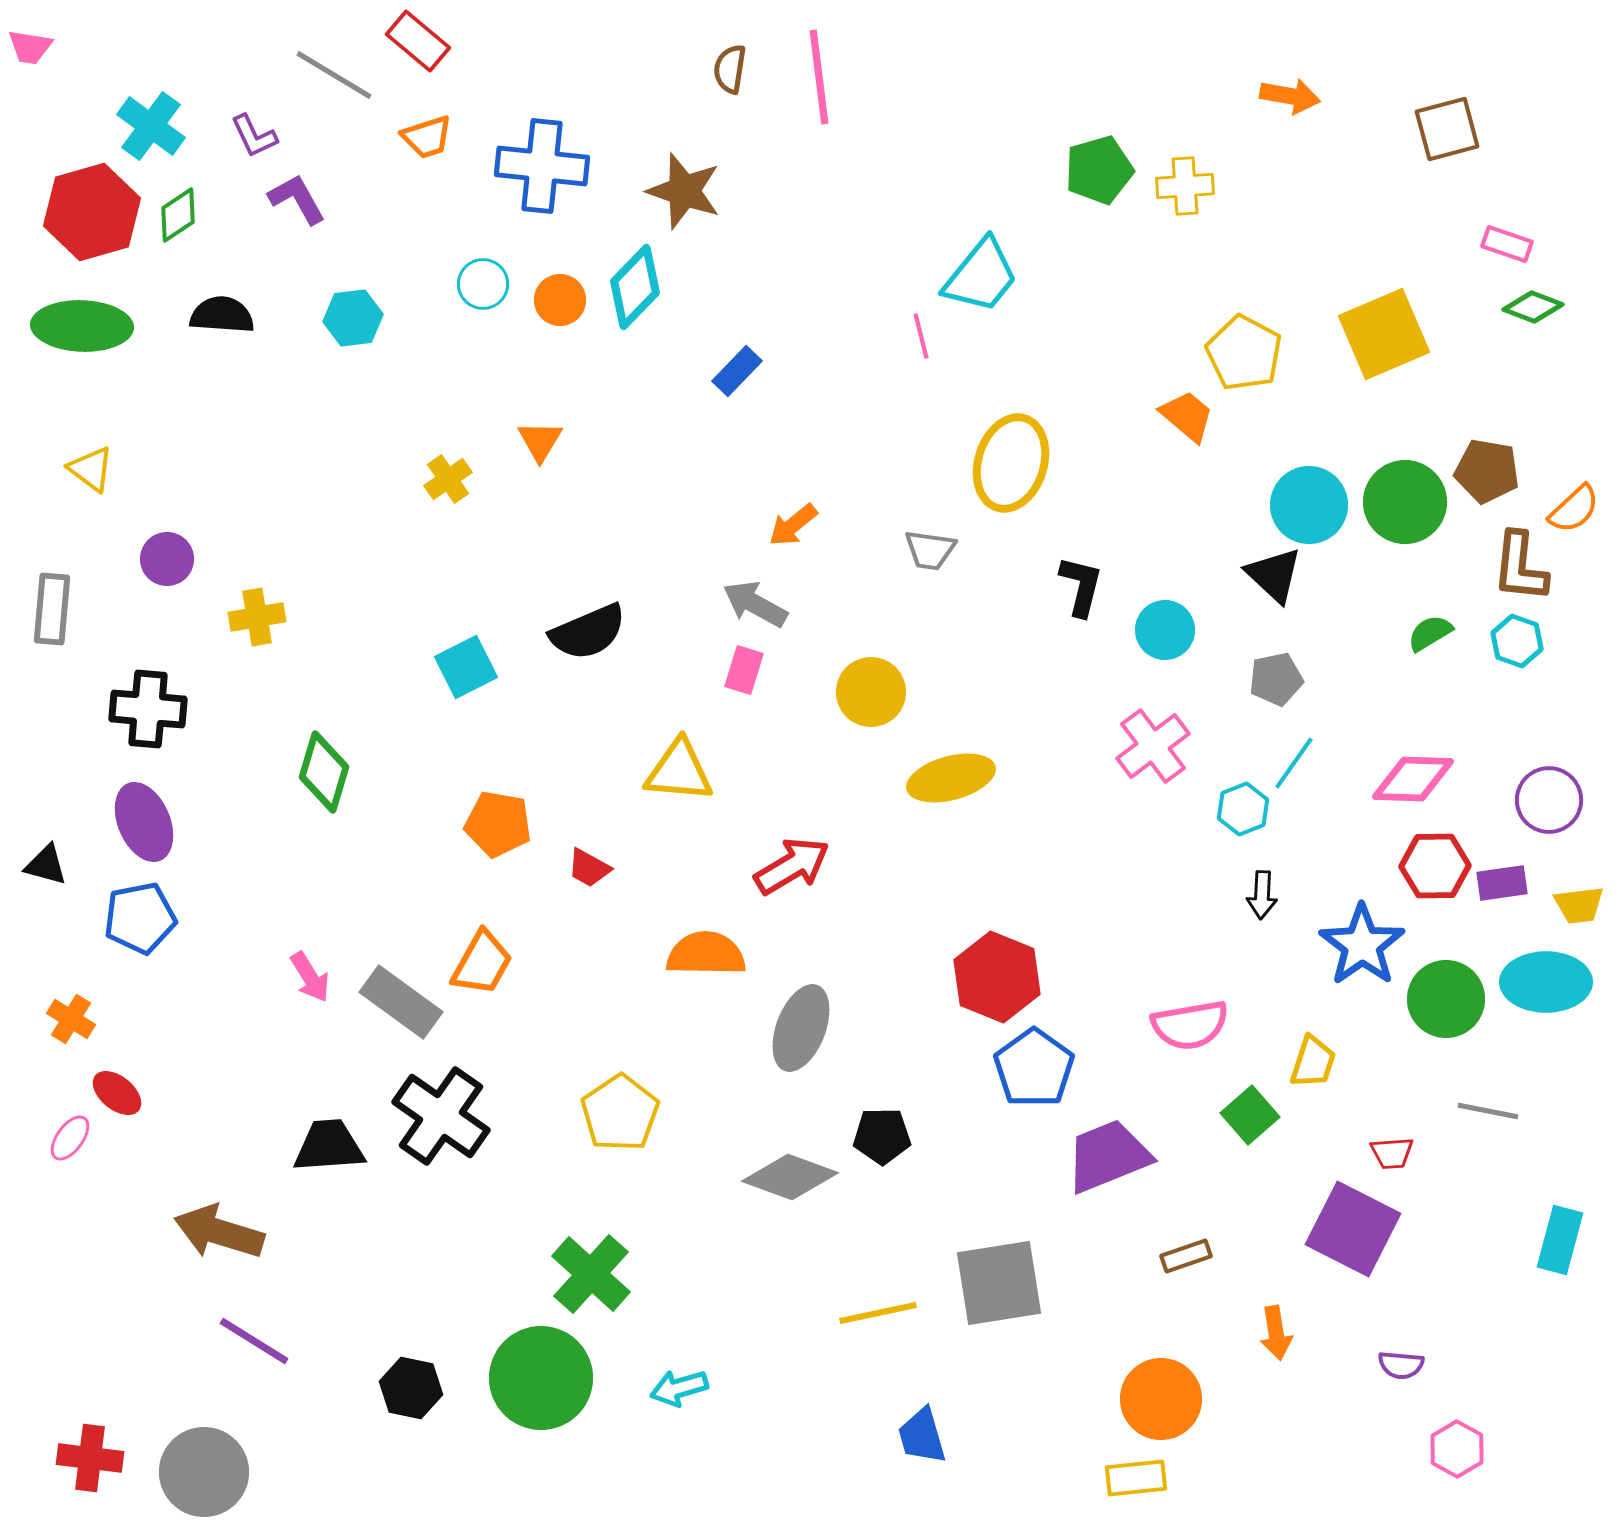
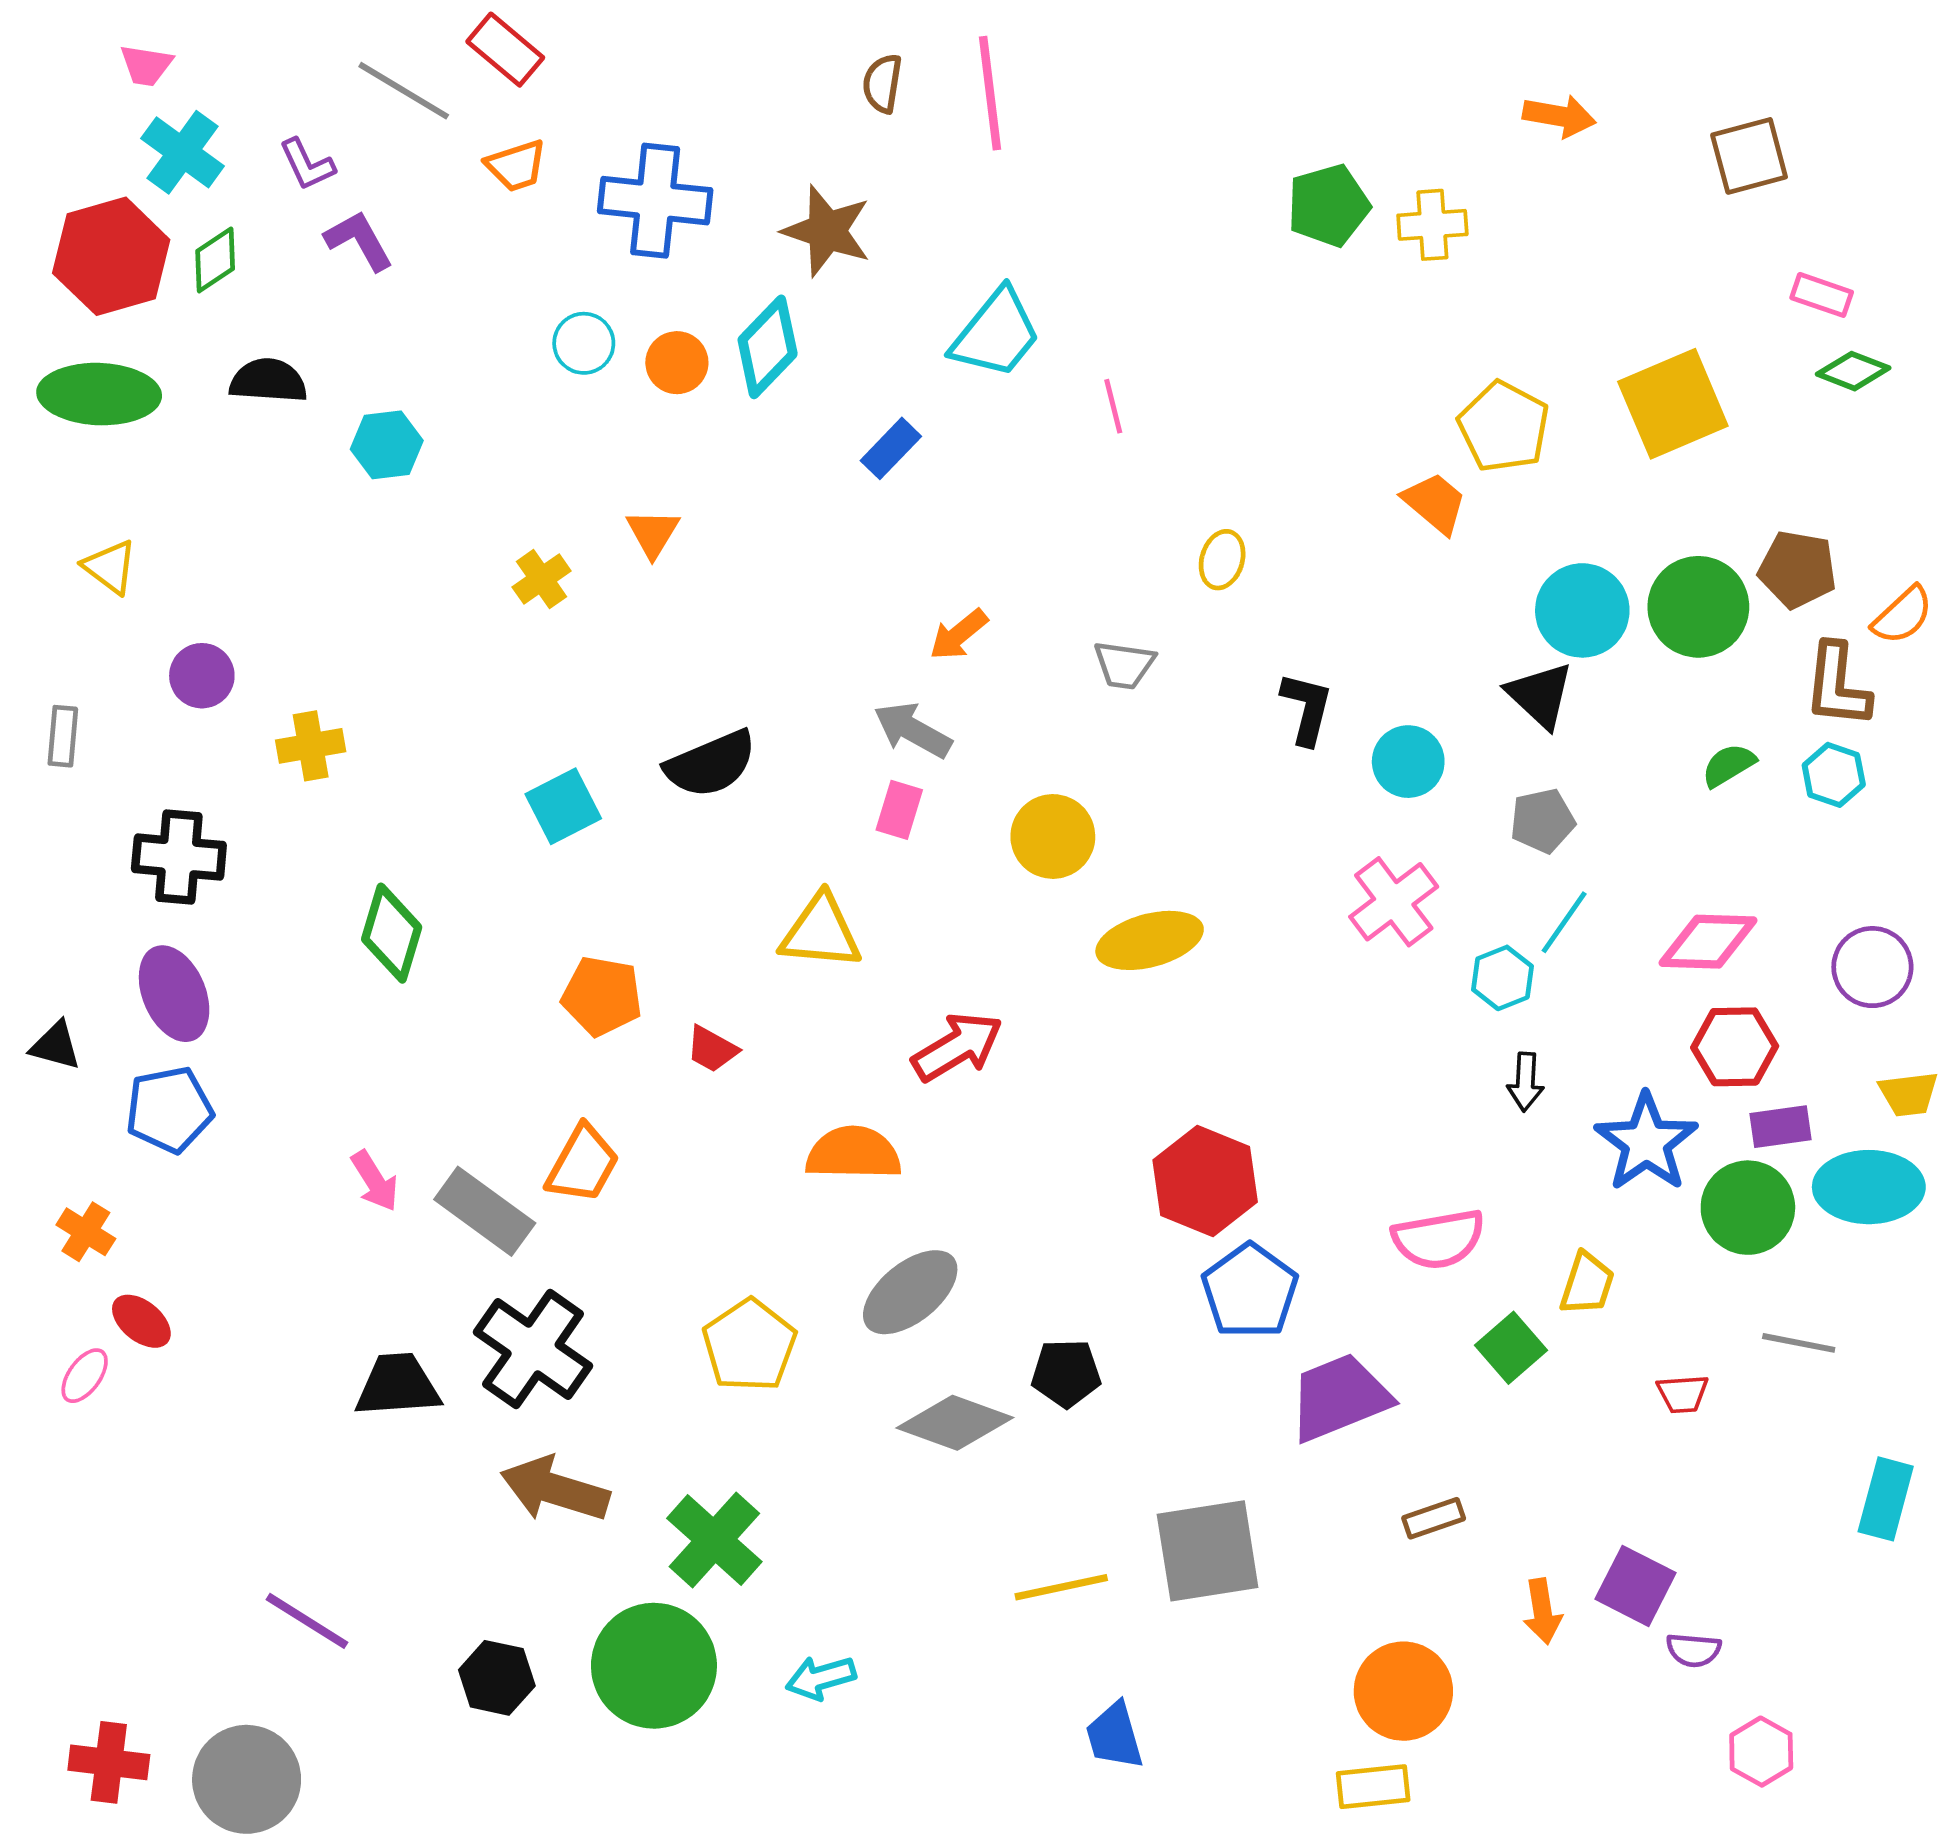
pink trapezoid: (30, 47) -> (146, 65), moved
cyan trapezoid: (981, 276) -> (996, 334), moved
cyan hexagon: (353, 318) -> (387, 445), moved
yellow ellipse: (1011, 463) -> (1222, 560), size x0.5
gray rectangle: (52, 609) -> (63, 736), size x0.7
purple rectangle: (1502, 883) -> (1781, 1127), moved
gray ellipse: (801, 1028) -> (910, 1292), moved, turned 30
purple square: (1353, 1229) -> (1635, 1586), moved, size x0.7
brown arrow: (219, 1232) -> (555, 1489), moved

